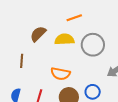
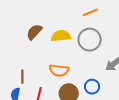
orange line: (74, 18) -> (90, 12), moved
brown line: (22, 61) -> (22, 77), moved

